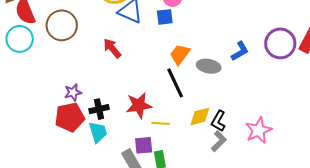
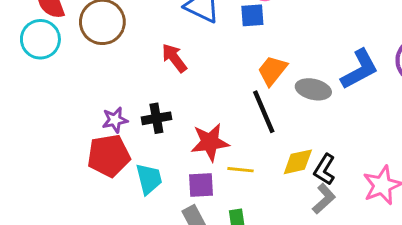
blue L-shape: (240, 51) -> (360, 69), size x1.4
black cross: (99, 109) -> (156, 118), moved
purple square: (144, 145) -> (201, 185), moved

